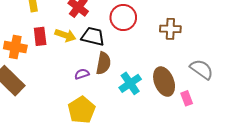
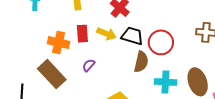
red circle: (123, 17) -> (161, 42), moved
purple semicircle: (82, 74) -> (89, 65), moved, turned -32
cyan cross: (130, 83) -> (165, 82), turned 35

